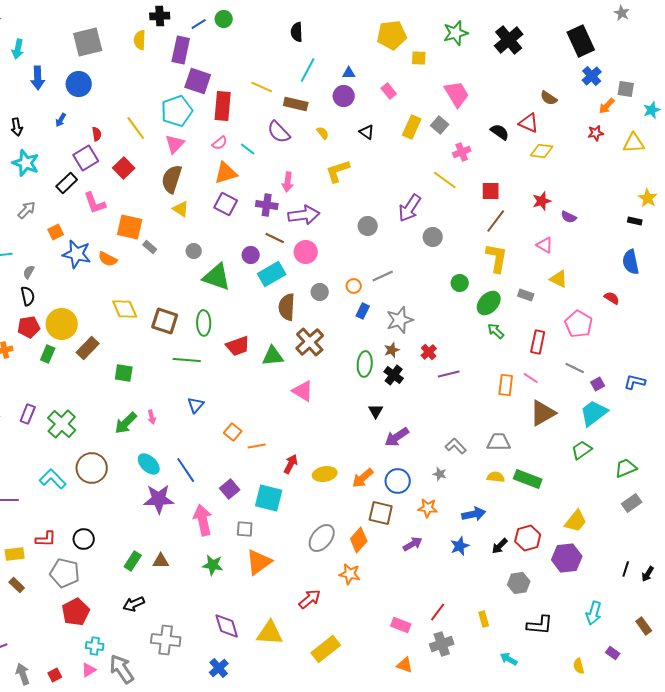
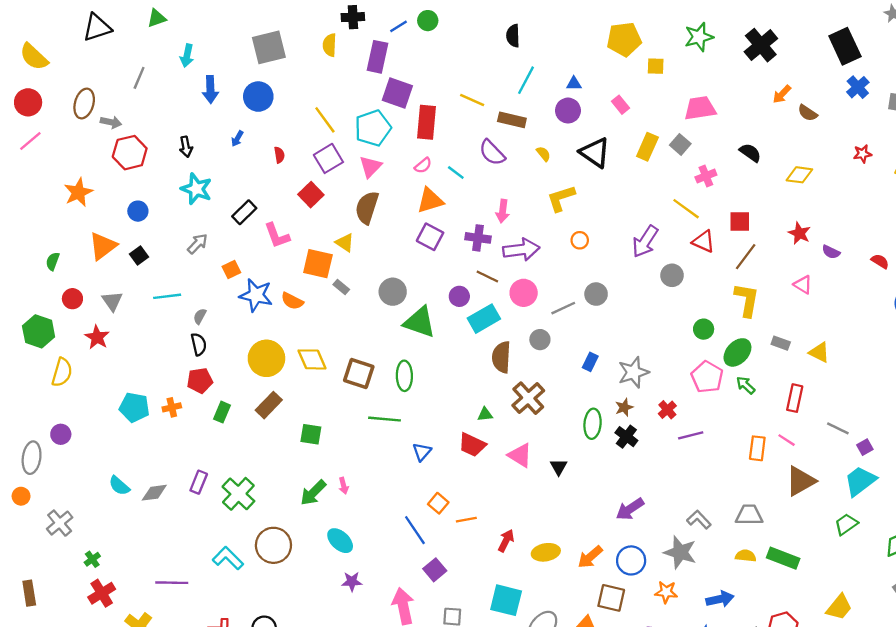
pink trapezoid: (457, 94) -> (700, 108), turned -68
orange arrow: (607, 106) -> (782, 94), moved
red triangle: (529, 123) -> (704, 241), moved
yellow line: (136, 128) -> (325, 120), moved
black triangle: (367, 132) -> (595, 153), size x1.8
purple square: (86, 158) -> (328, 158), moved
red star: (542, 201) -> (799, 233), turned -30
yellow triangle: (181, 209) -> (345, 243), moved
gray circle: (368, 226) -> (596, 294), moved
gray circle: (194, 251) -> (393, 292), size x1.5
gray line: (383, 276) -> (563, 308), moved
yellow triangle: (559, 279) -> (819, 352), moved
orange circle: (354, 286) -> (580, 240), moved
red semicircle: (612, 298) -> (880, 261), moved
yellow circle: (62, 324) -> (266, 358), moved
pink pentagon: (579, 324) -> (707, 377), moved
red trapezoid: (238, 346) -> (472, 445), moved, turned 45
green triangle: (273, 356) -> (485, 414), size x0.6
blue triangle: (196, 405) -> (422, 452), moved
black triangle: (376, 411) -> (559, 467), moved
blue line: (186, 470) -> (415, 530), moved
gray star: (440, 474) -> (680, 552), size x2.0
cyan square: (269, 498) -> (506, 600), moved
purple star: (159, 499) -> (352, 582), size x0.6

